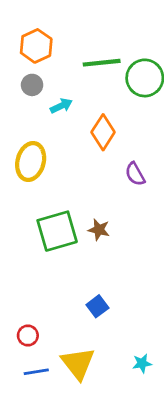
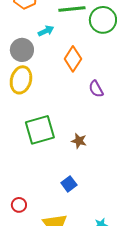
gray circle: (32, 85) -> (22, 50), moved, size x1.5
cyan arrow: (61, 106) -> (46, 31), moved
brown star: (99, 230) -> (79, 141), moved

